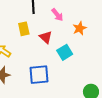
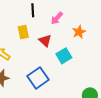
pink arrow: (57, 15) -> (57, 18), turned 80
blue square: (39, 75) -> (38, 78), turned -30

